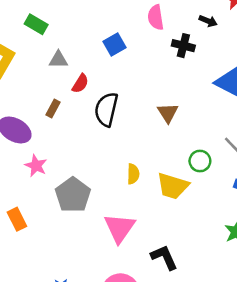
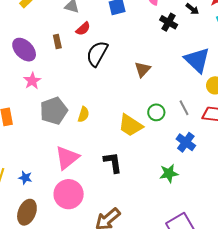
brown rectangle: (53, 109) -> (57, 42), turned -56
yellow semicircle: (133, 174) -> (83, 114), moved
pink triangle: (119, 228) -> (67, 158), moved
black L-shape: (164, 257) -> (113, 162), moved

